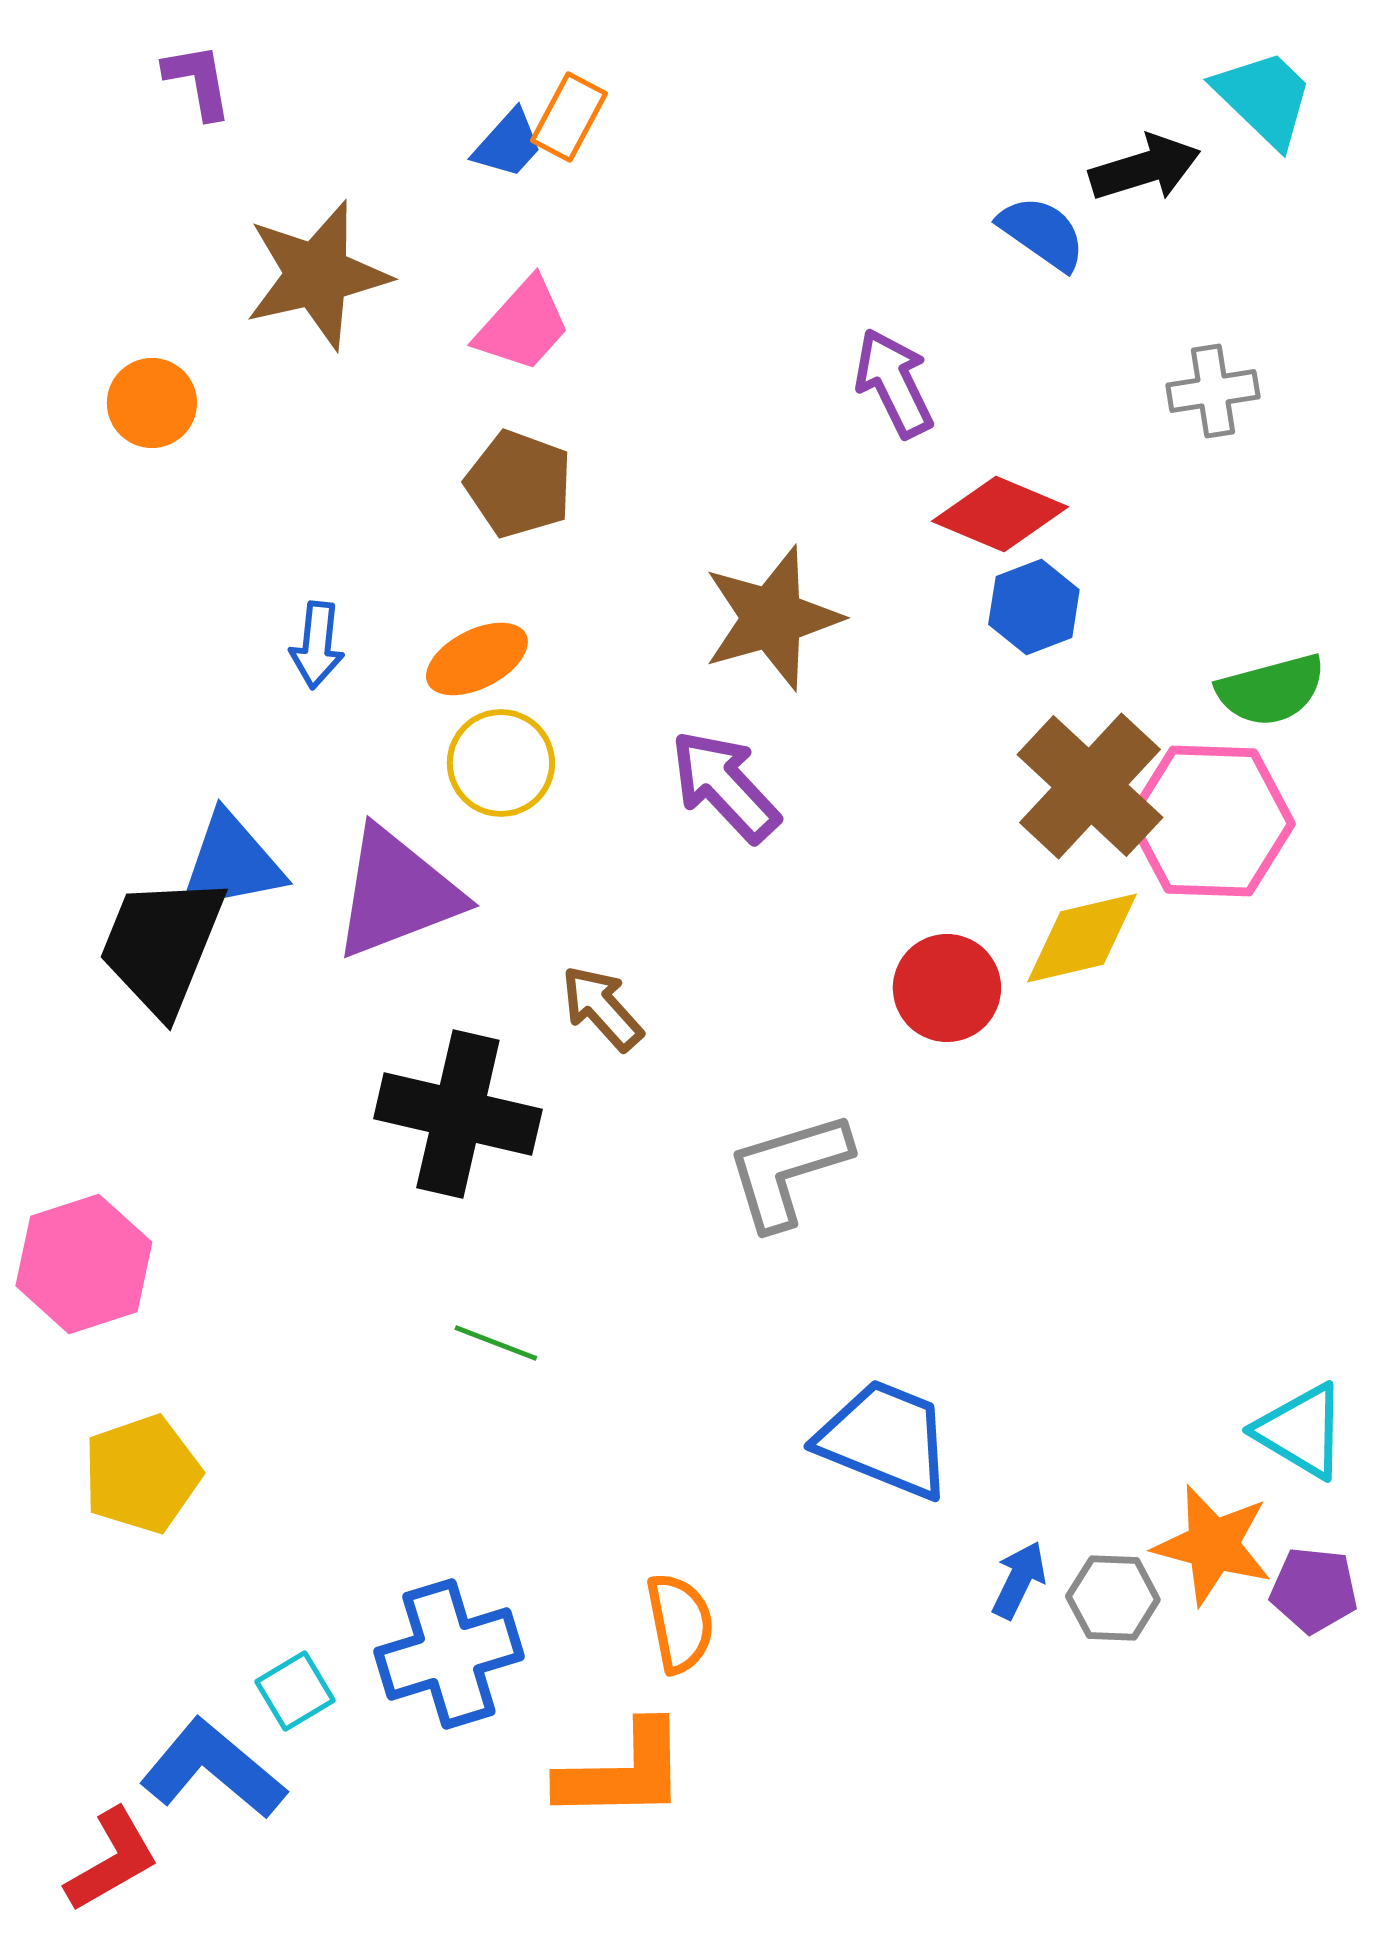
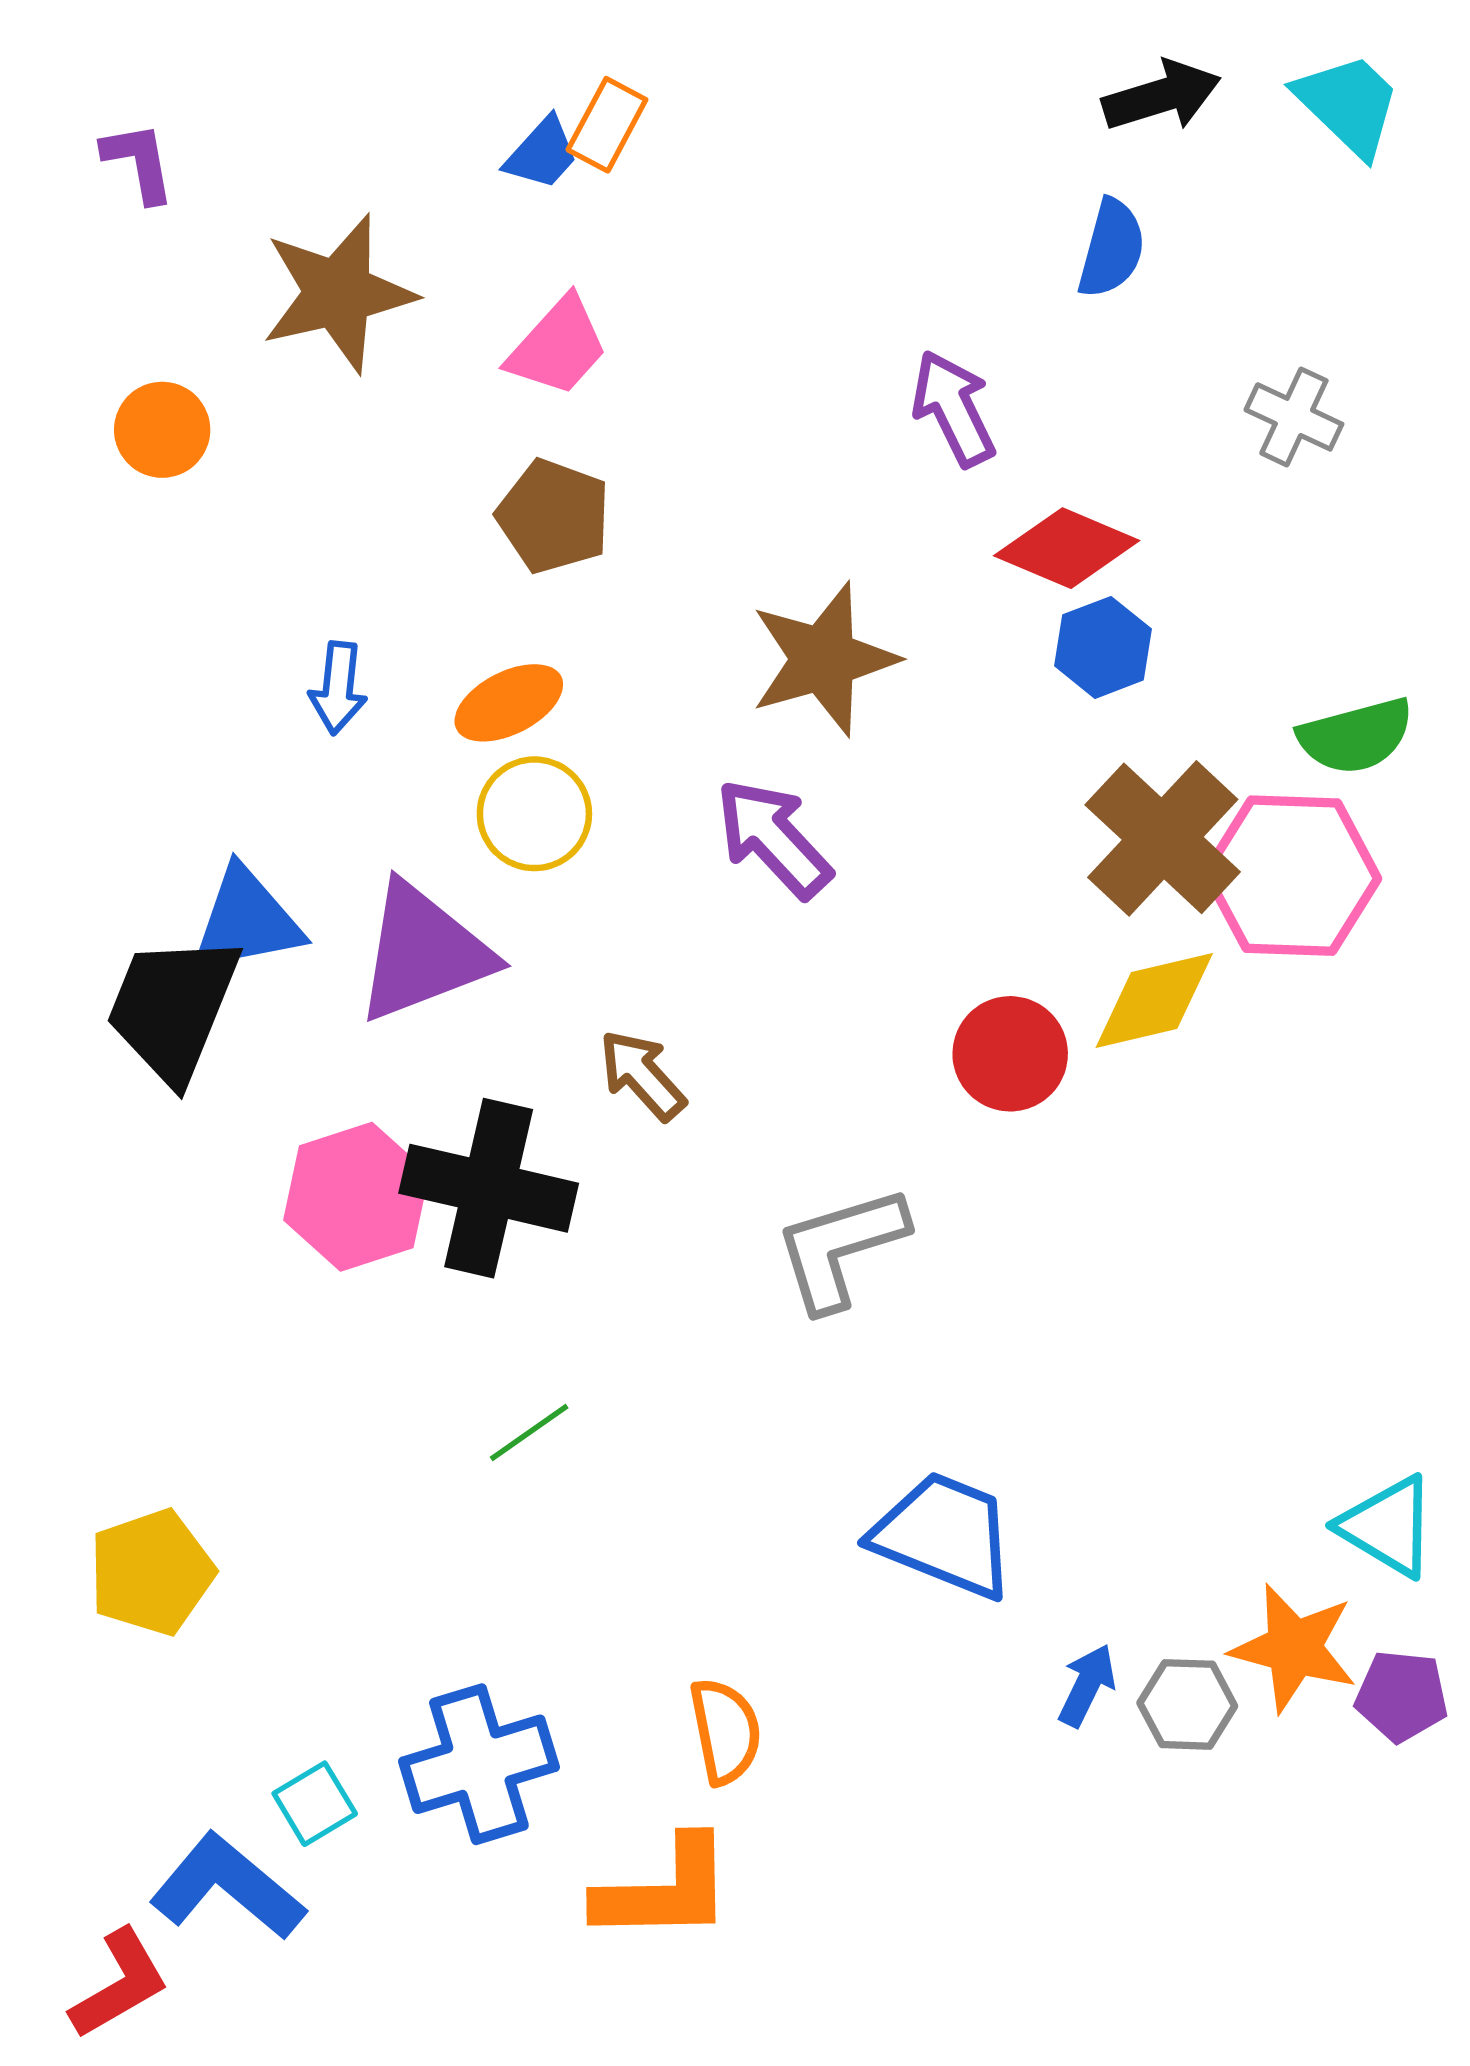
purple L-shape: (198, 81) -> (139, 162), moved
black arrow: (1145, 168) -> (1162, 96), moved
blue semicircle: (1042, 233) -> (1112, 248), turned 70
gray cross: (1213, 391) -> (1294, 417), turned 34
pink hexagon: (84, 1264) -> (356, 1197), moved
green line: (496, 1343) -> (529, 1432), turned -56

